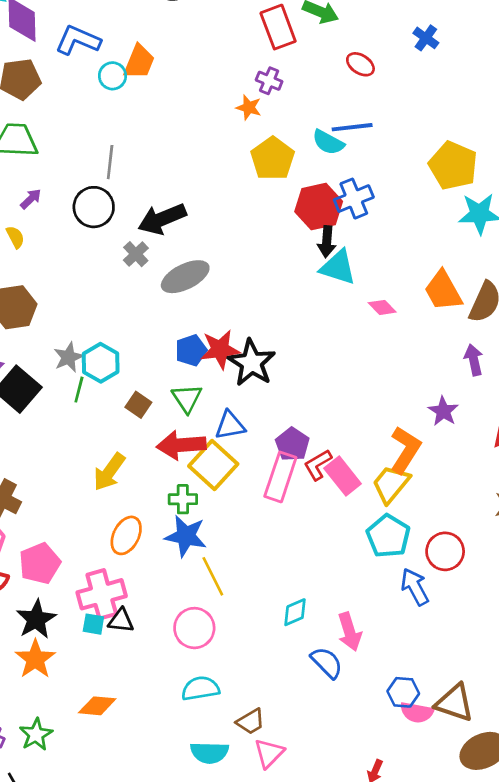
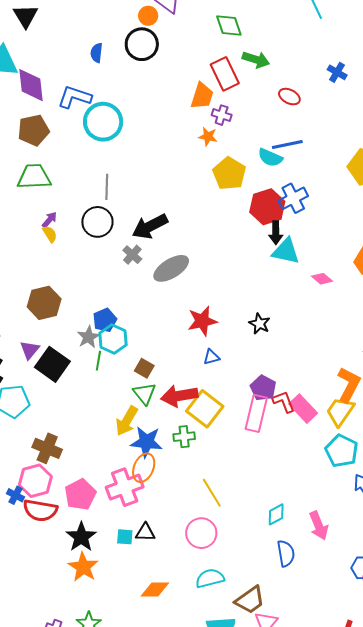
orange trapezoid: (139, 62) -> (202, 96), moved
cyan circle: (112, 76) -> (103, 122), size x1.8
yellow semicircle: (15, 237) -> (50, 234), moved
blue pentagon: (191, 350) -> (105, 320), moved
black star: (252, 363) -> (259, 324), moved, size x0.6
green triangle: (187, 398) -> (144, 394), moved
blue triangle: (230, 425) -> (211, 357), moved, size x0.7
red L-shape: (318, 465) -> (284, 402), turned 105
blue star: (186, 536) -> (146, 442), moved
pink cross: (102, 594) -> (125, 487), moved
blue semicircle: (327, 663) -> (286, 553), moved, turned 40
orange diamond: (97, 706) -> (155, 590), moved
brown trapezoid: (251, 722) -> (250, 600), size x1.4

